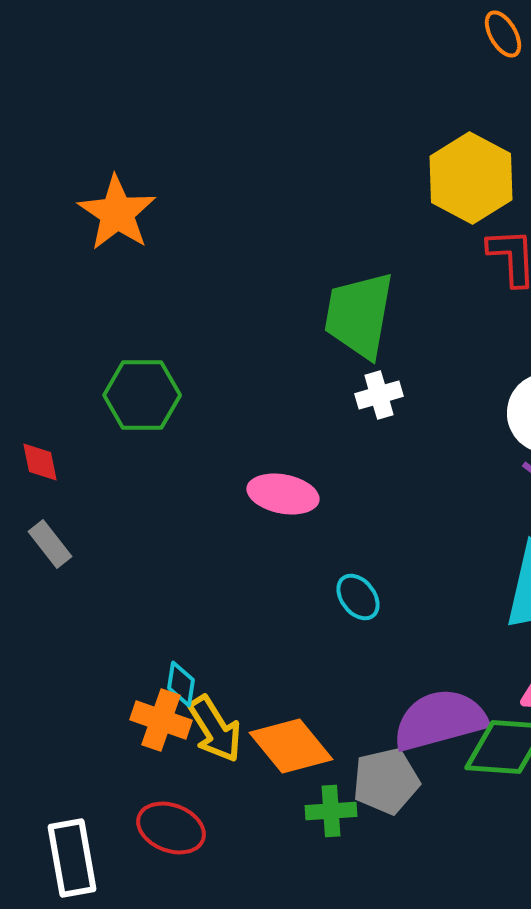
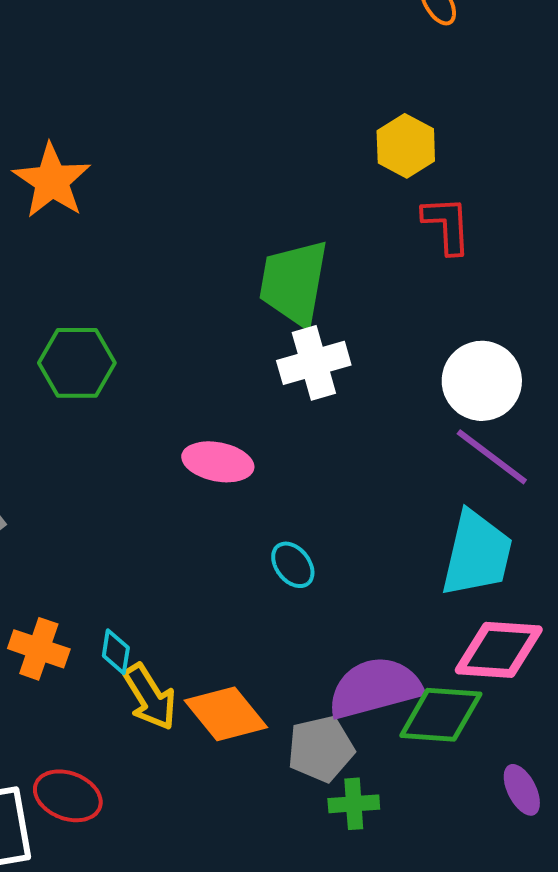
yellow hexagon: (471, 178) -> (406, 146), size x0.7
white cross: (379, 395) -> (314, 363), size x1.5
orange cross: (161, 720) -> (39, 649), moved
green cross: (331, 811) -> (354, 804), moved
red ellipse: (171, 828) -> (68, 796), moved

